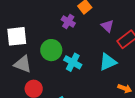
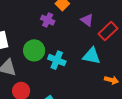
cyan triangle: (108, 62) -> (92, 56), turned 42

